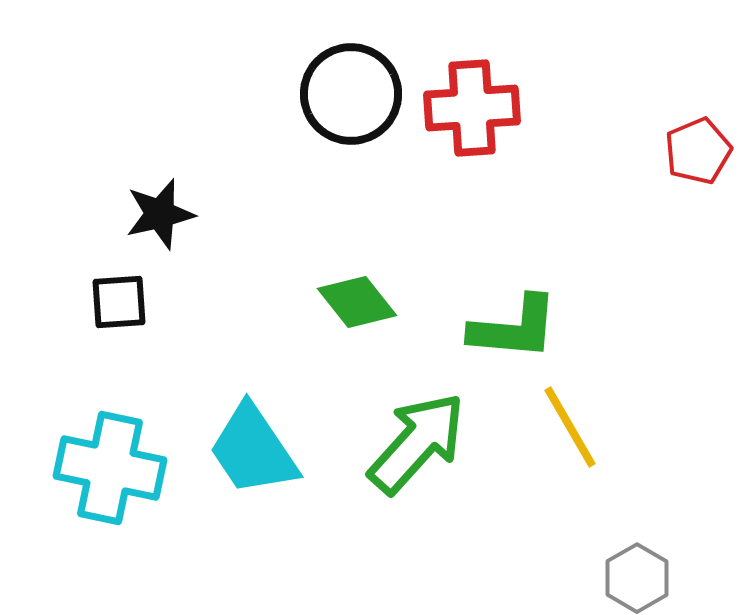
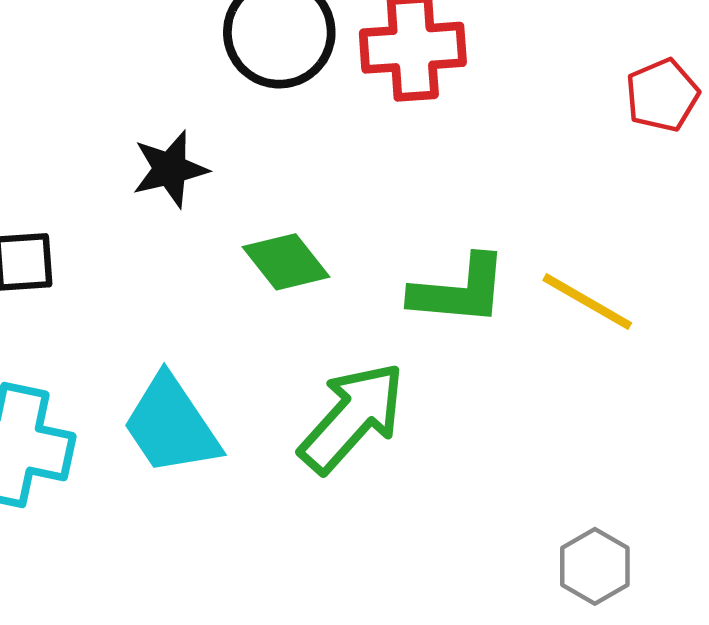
black star: (160, 214) -> (170, 169), moved
yellow line: (570, 427) -> (587, 302), moved, turned -30

